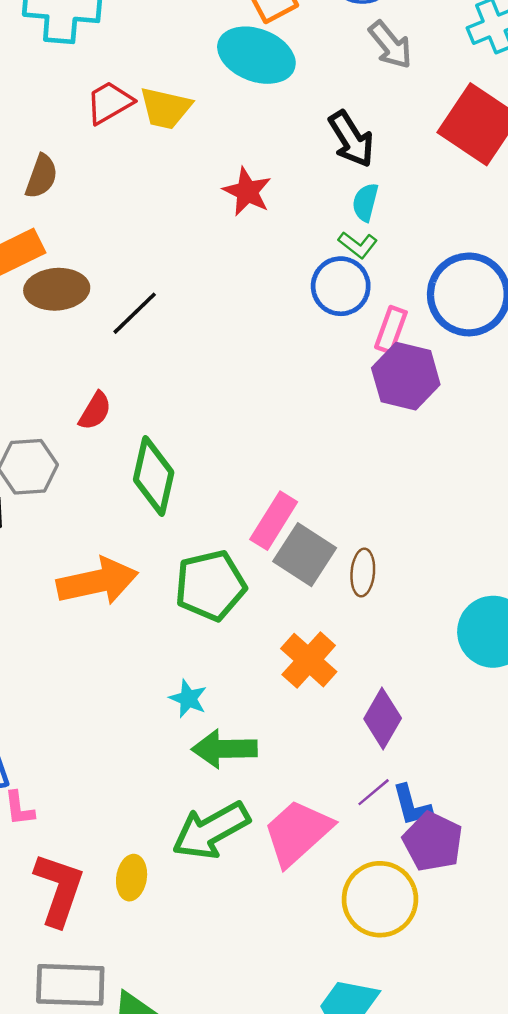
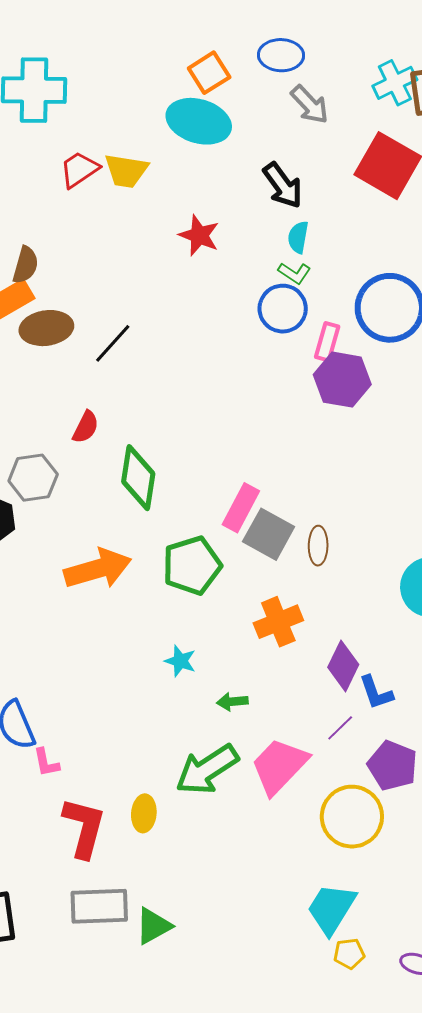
brown semicircle: (41, 176) -> (25, 265), moved
orange cross: (309, 660) -> (278, 622), turned 30
green arrow: (224, 749) -> (232, 702), moved, size x0.6
blue L-shape: (412, 805) -> (376, 693), moved

